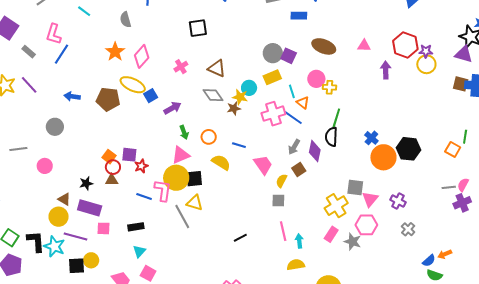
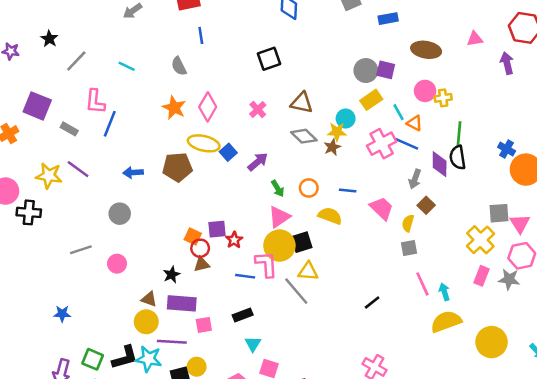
purple diamond: (315, 151) -> (440, 164), moved
black L-shape: (36, 241) -> (125, 357), turned 90
yellow semicircle: (296, 265) -> (446, 322), size x1.4

